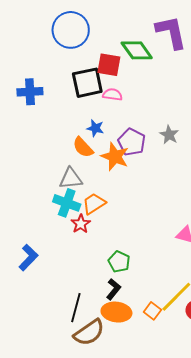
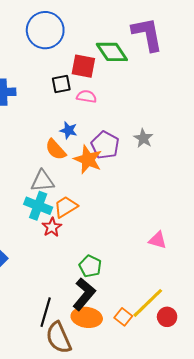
black square: (87, 83) -> (61, 84), size x0.6
black L-shape: (113, 289) -> (84, 294), size x1.5
brown semicircle: (89, 333) -> (59, 338), turned 100

